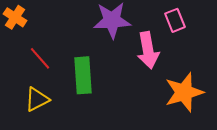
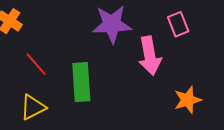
orange star: (184, 92) -> (188, 100), size x0.7

